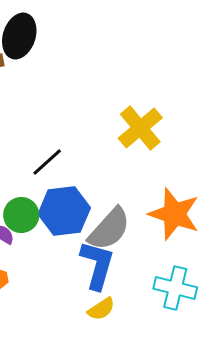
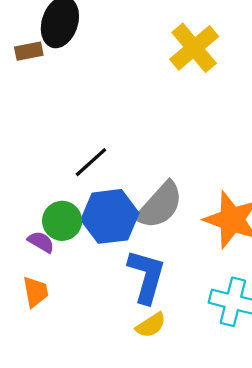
yellow cross: (140, 128) -> (194, 48), moved
gray semicircle: (109, 229) -> (160, 205), moved

